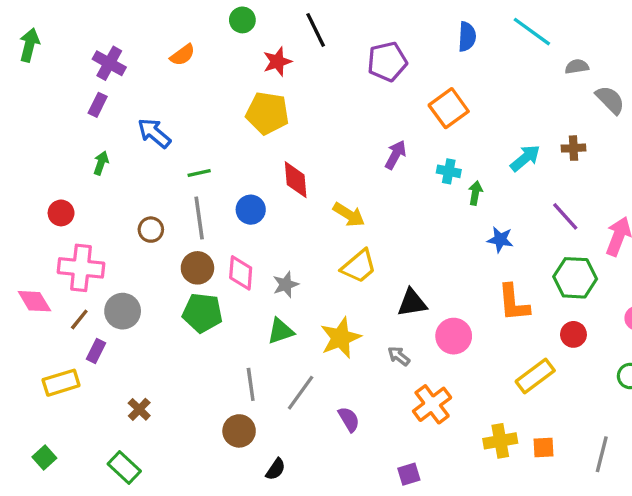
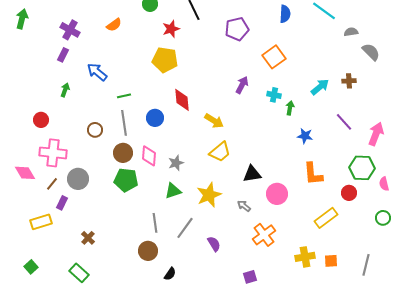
green hexagon: (575, 278) -> (362, 168), moved

